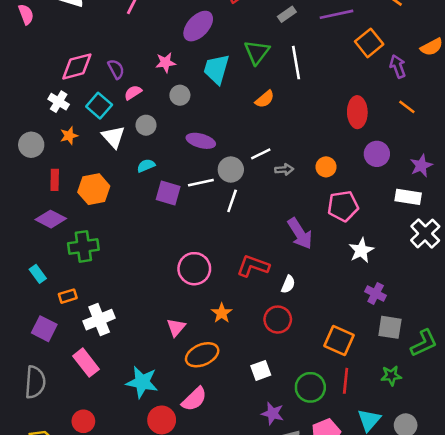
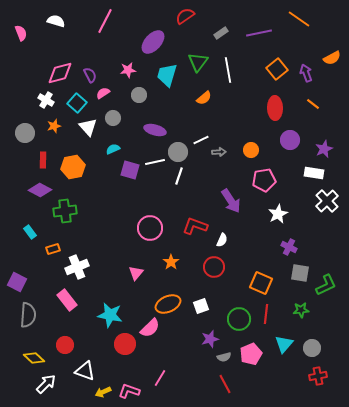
orange square: (369, 43) -> (277, 69), moved
purple square: (44, 329) -> (17, 282), moved
orange ellipse: (202, 355) -> (168, 304), moved
purple star: (273, 413) -> (210, 339), turned -30

